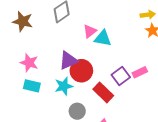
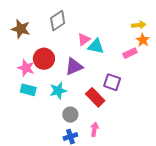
purple triangle: (68, 60) -> (74, 66), moved
red circle: (81, 71) -> (44, 59), moved
pink rectangle: (140, 72) -> (130, 53), moved
purple square: (121, 76) -> (112, 82), turned -36

